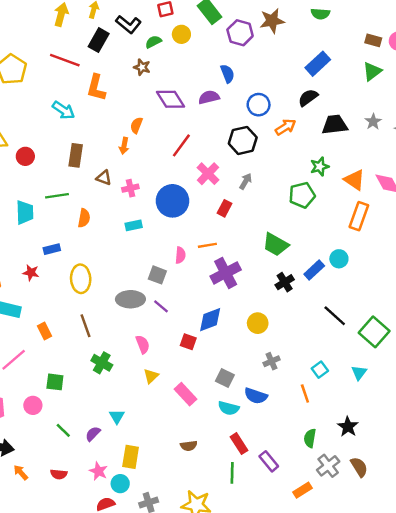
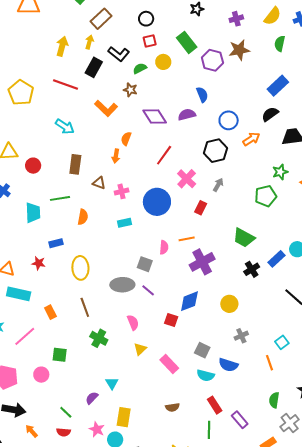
green semicircle: (320, 14) -> (280, 44), turned 98
orange L-shape: (96, 88) -> (106, 108), moved, turned -60
green line: (63, 430) -> (66, 412), moved

